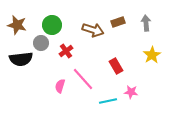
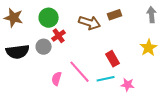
gray arrow: (146, 23) -> (152, 15), moved
gray circle: (41, 43) -> (44, 47), moved
red cross: (66, 51) -> (59, 36), moved
cyan line: (108, 101) -> (106, 79), moved

